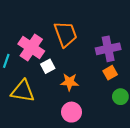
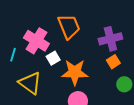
orange star: (70, 82) -> (75, 72), size x1.5
yellow triangle: (23, 91) -> (30, 83), turned 30

